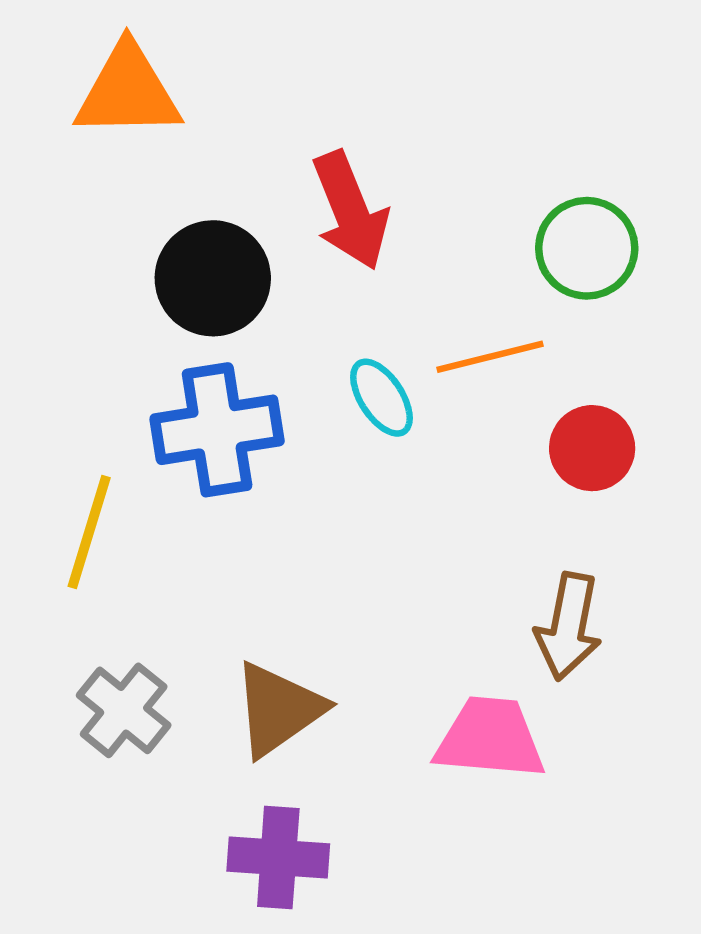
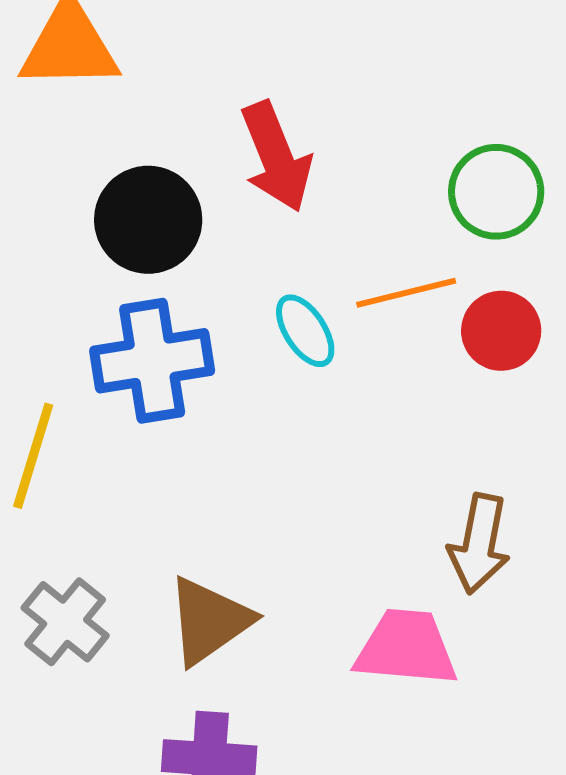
red circle: (592, 448) -> (501, 331), moved

